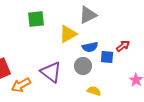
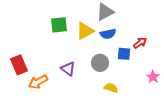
green square: (36, 19) -> (59, 25), moved
blue semicircle: (90, 47) -> (108, 34), moved
purple triangle: (51, 72) -> (68, 69), size x0.7

